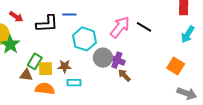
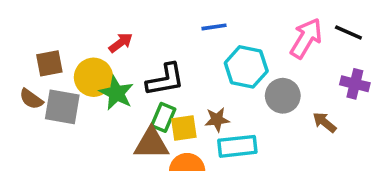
red arrow: (16, 17) -> (121, 43), turned -64
black L-shape: (47, 24) -> (165, 80), moved
purple cross: (117, 60) -> (355, 84), moved
brown triangle: (26, 75) -> (151, 143), size x1.5
cyan rectangle: (74, 83) -> (237, 146), size x1.5

